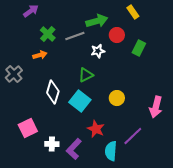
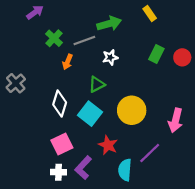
red circle: (117, 35) -> (182, 57), moved
orange arrow: (40, 55) -> (68, 62), moved, turned 128
yellow circle: (117, 98) -> (132, 110), size x1.6
pink square: (28, 128) -> (62, 144), moved
white cross: (52, 144) -> (59, 172), moved

